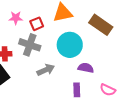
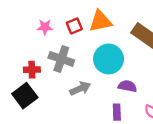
red square: (37, 24) -> (74, 26), moved

